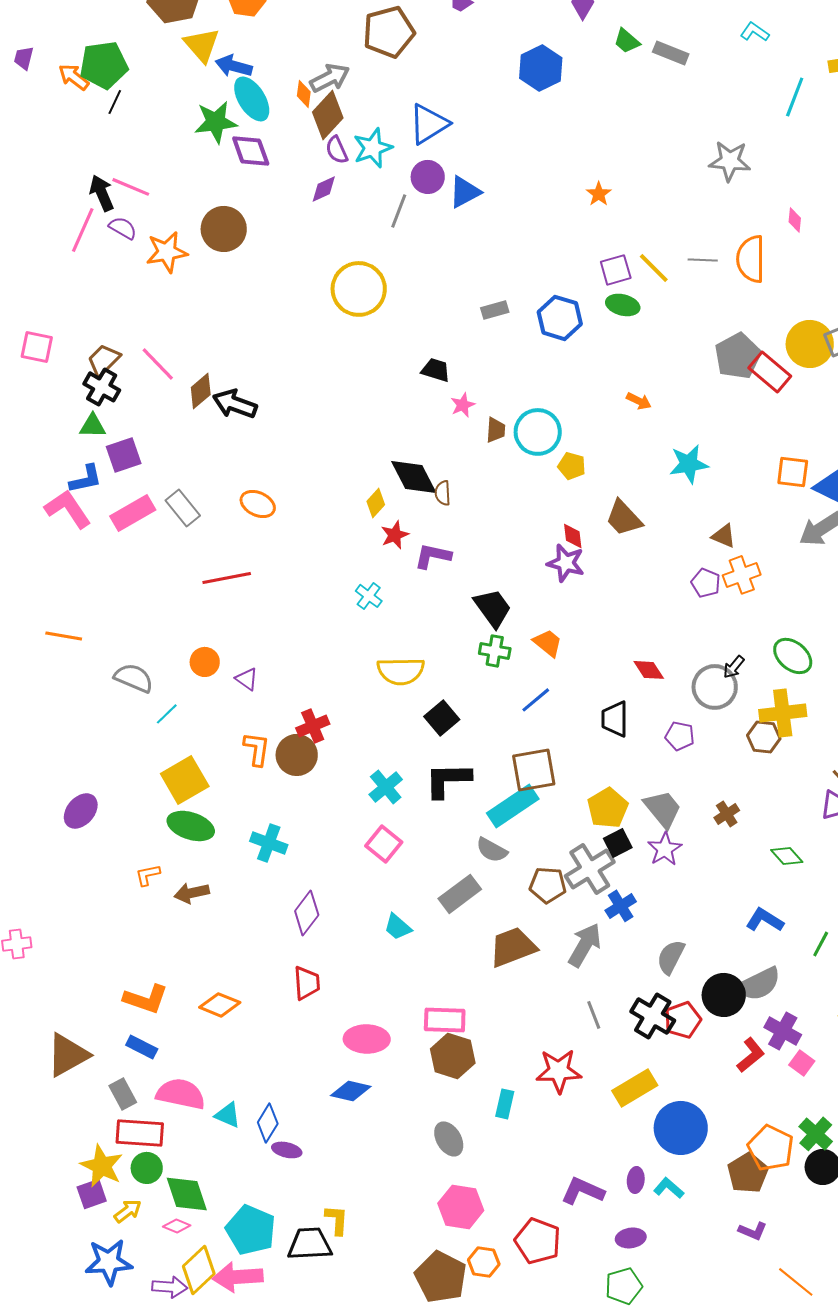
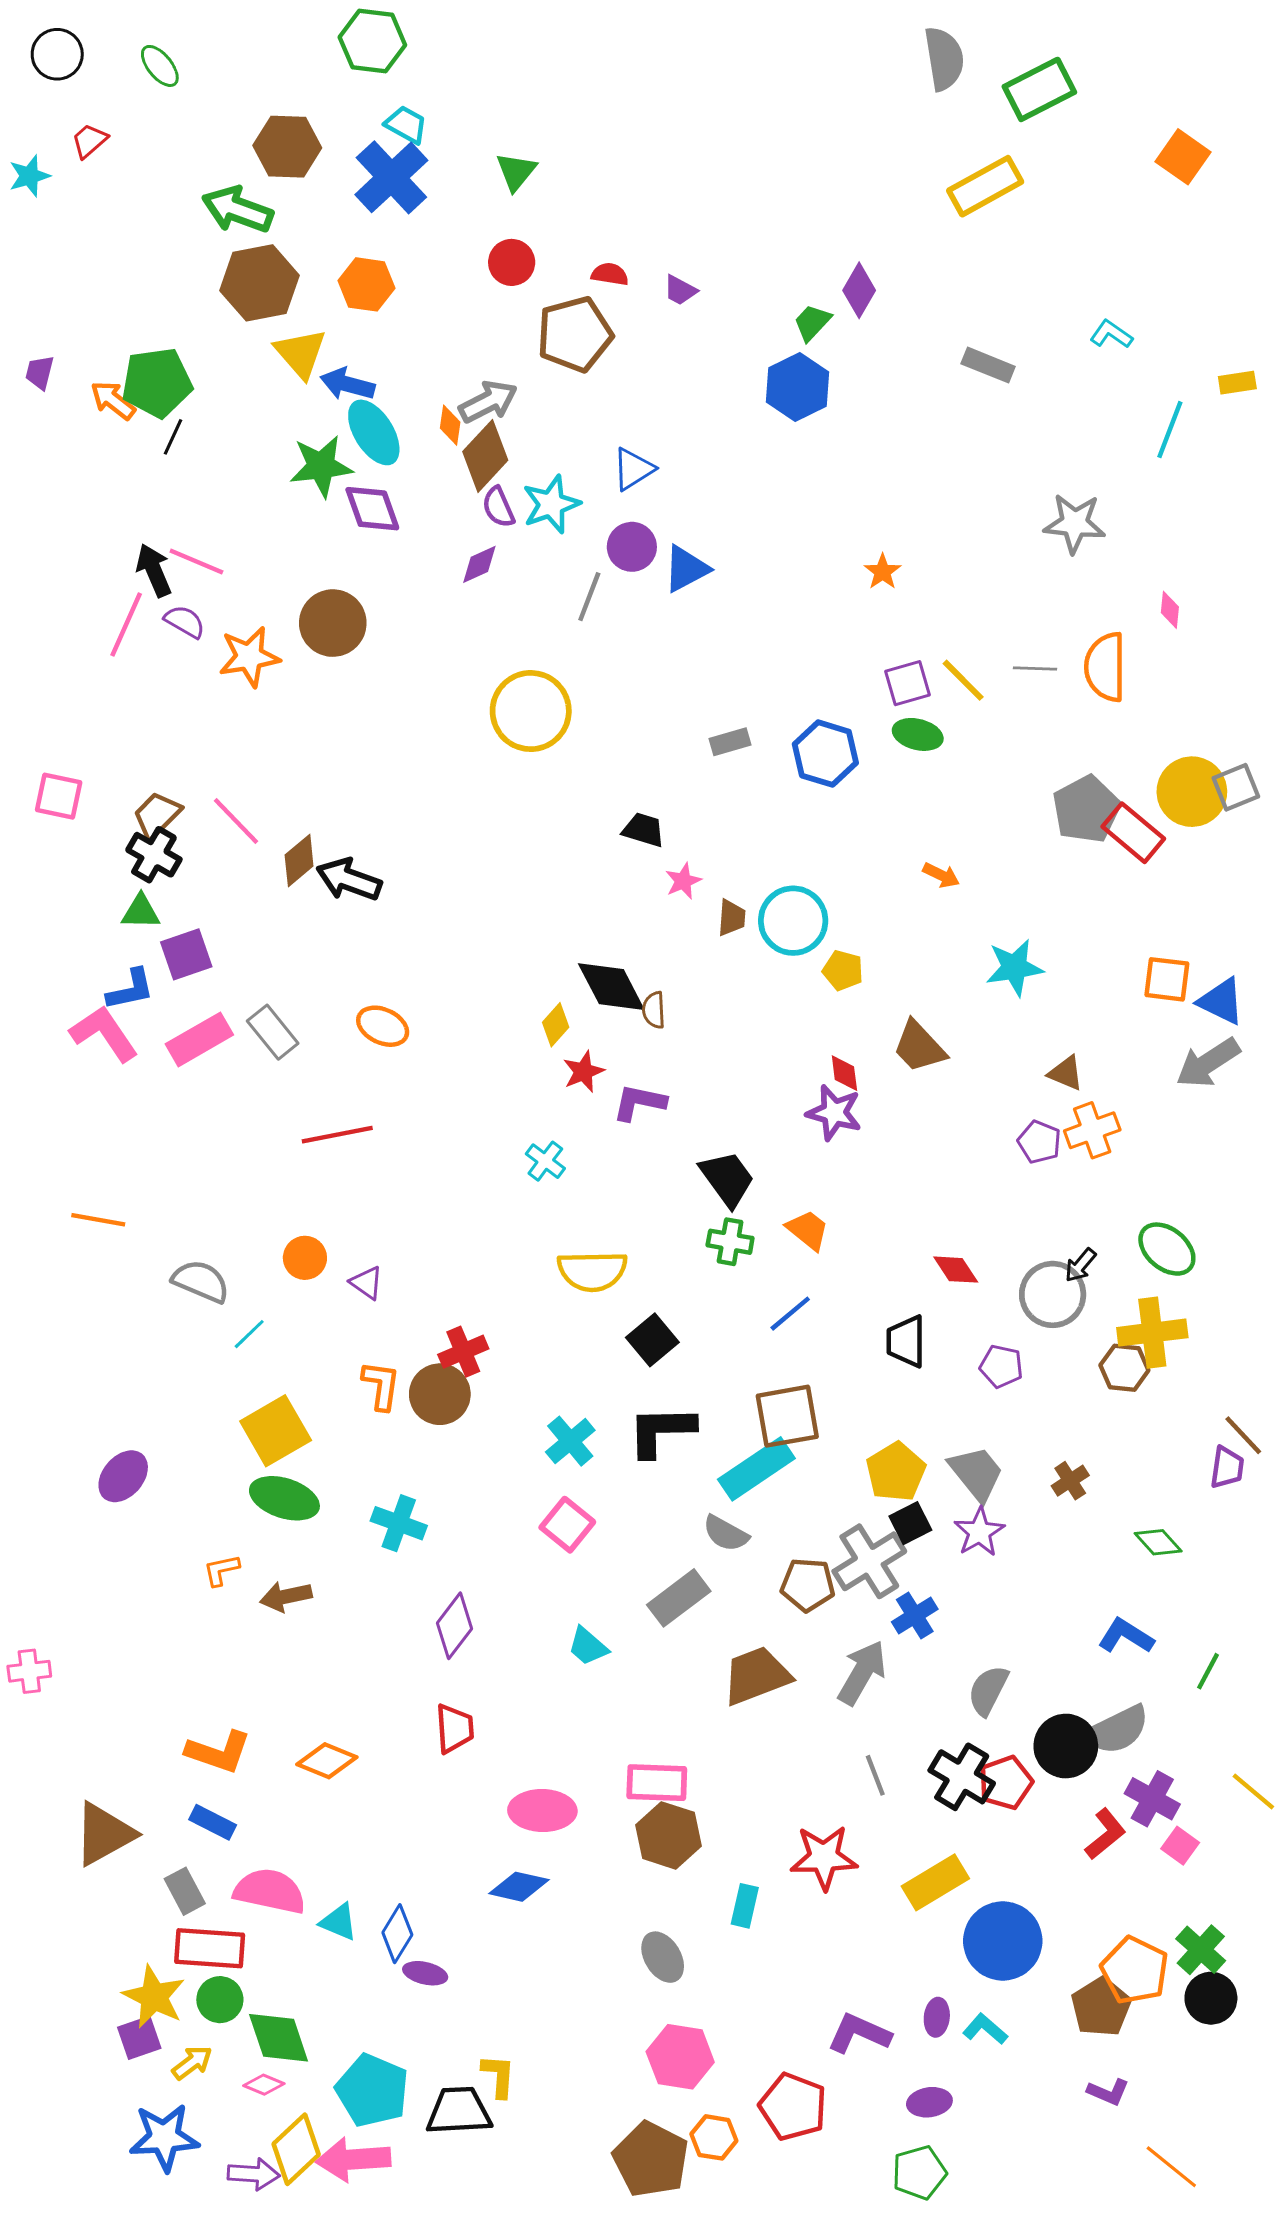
green trapezoid: (627, 41) -> (812, 323), moved, turned 92
blue triangle: (429, 124) -> (633, 469), size x0.7

